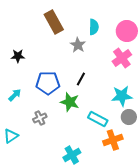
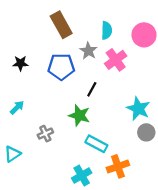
pink cross: (122, 58) -> (116, 60), moved
blue pentagon: (48, 83) -> (61, 67), moved
cyan star: (122, 96) -> (138, 109), turned 30
cyan rectangle: (98, 119) -> (96, 144), moved
orange cross: (113, 140) -> (118, 166), moved

